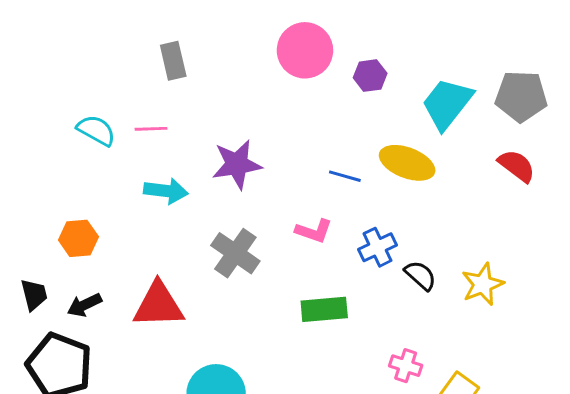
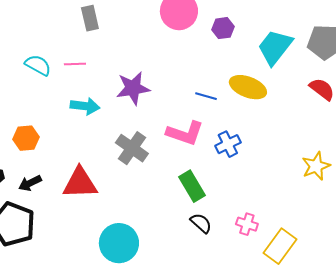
pink L-shape: (314, 231) -> (185, 133), size x1.5
black semicircle: (420, 275) -> (201, 223), moved
yellow star: (483, 284) -> (316, 166), moved
green rectangle: (324, 309) -> (192, 186), turned 64

